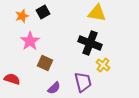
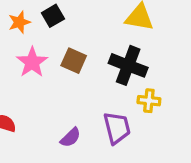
brown square: (45, 63) -> (74, 61), moved
yellow cross: (103, 65) -> (149, 101), turned -32

